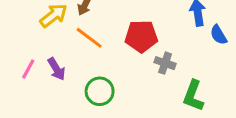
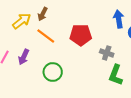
gray cross: (165, 63) -> (107, 53), moved
purple arrow: (56, 69) -> (24, 57), turned 56

